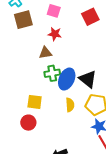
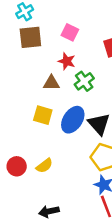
green cross: (52, 73) -> (84, 81), moved, turned -35
yellow square: (35, 102) -> (43, 115), moved
yellow semicircle: (70, 105) -> (44, 166), moved, turned 48

